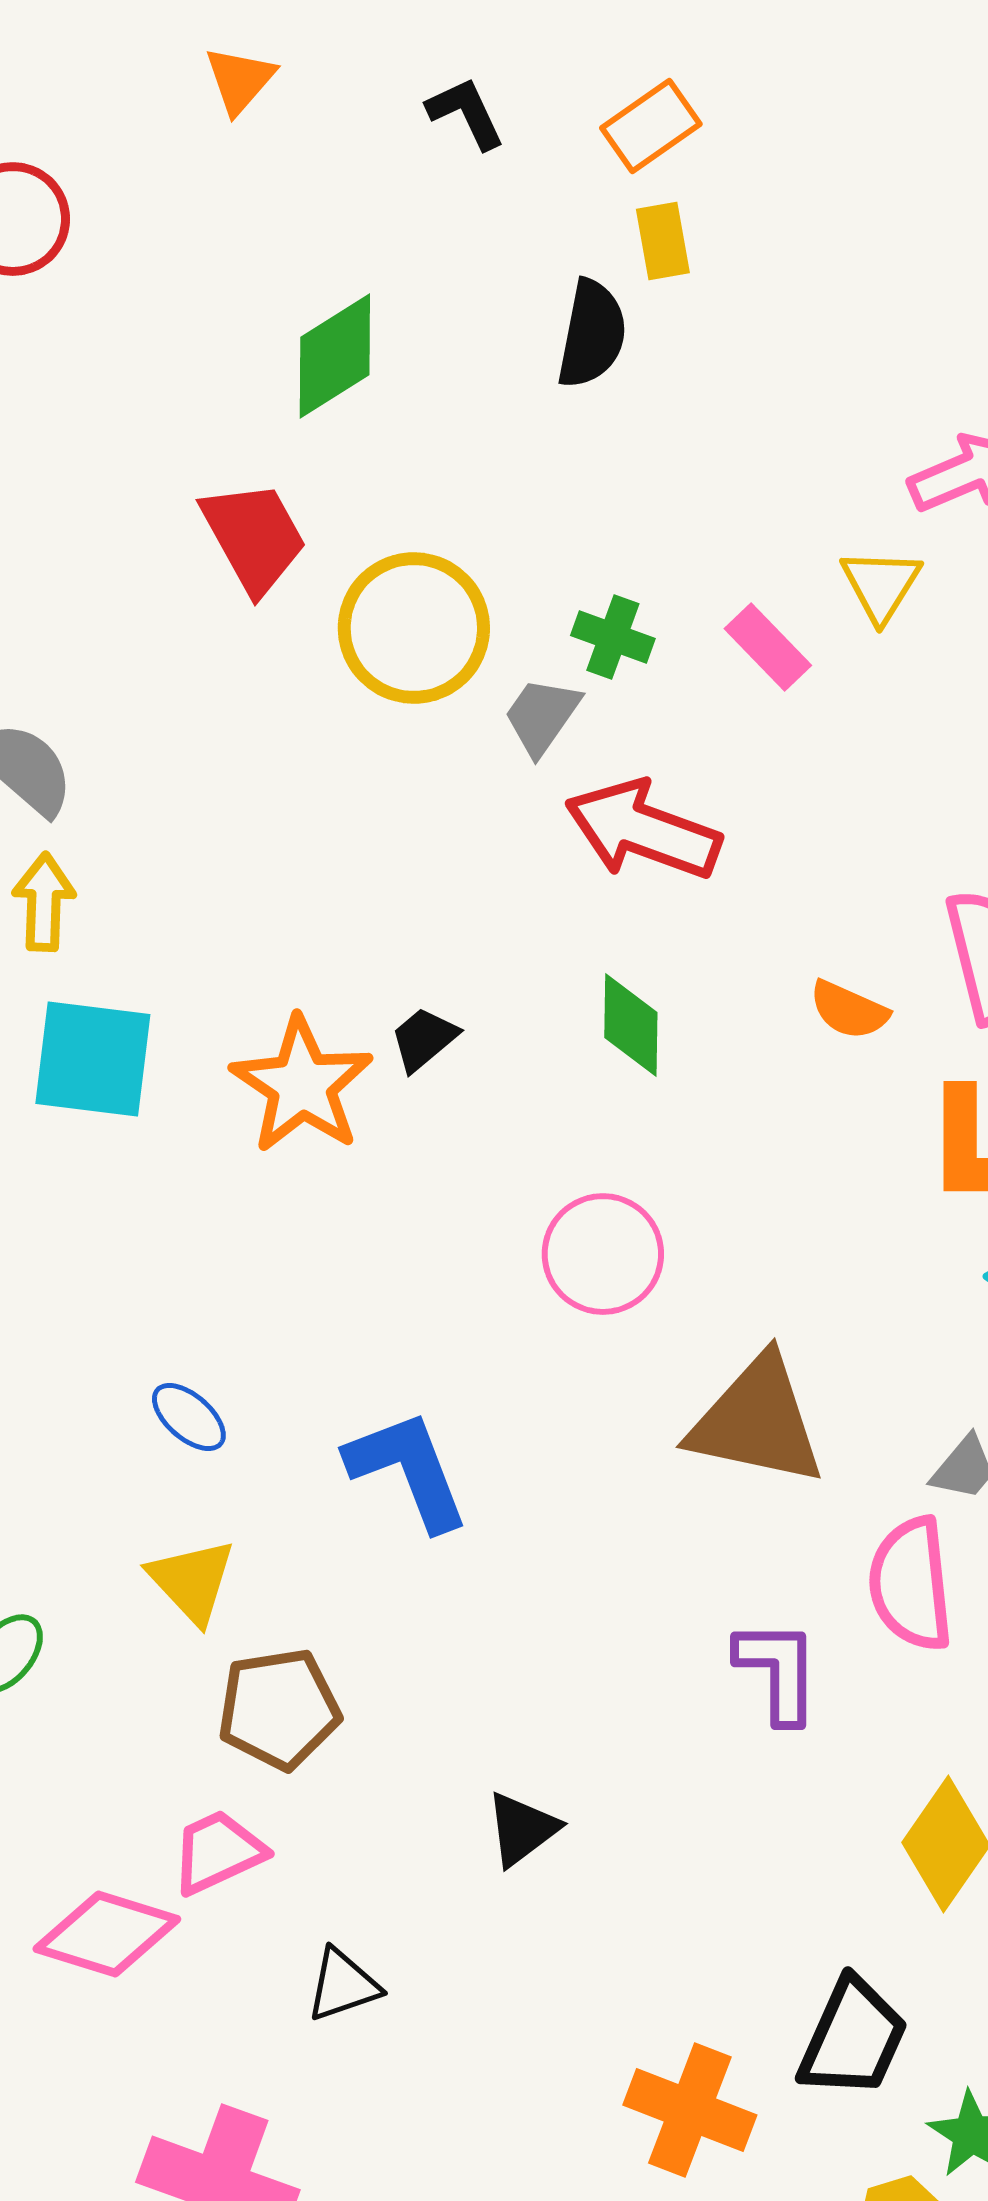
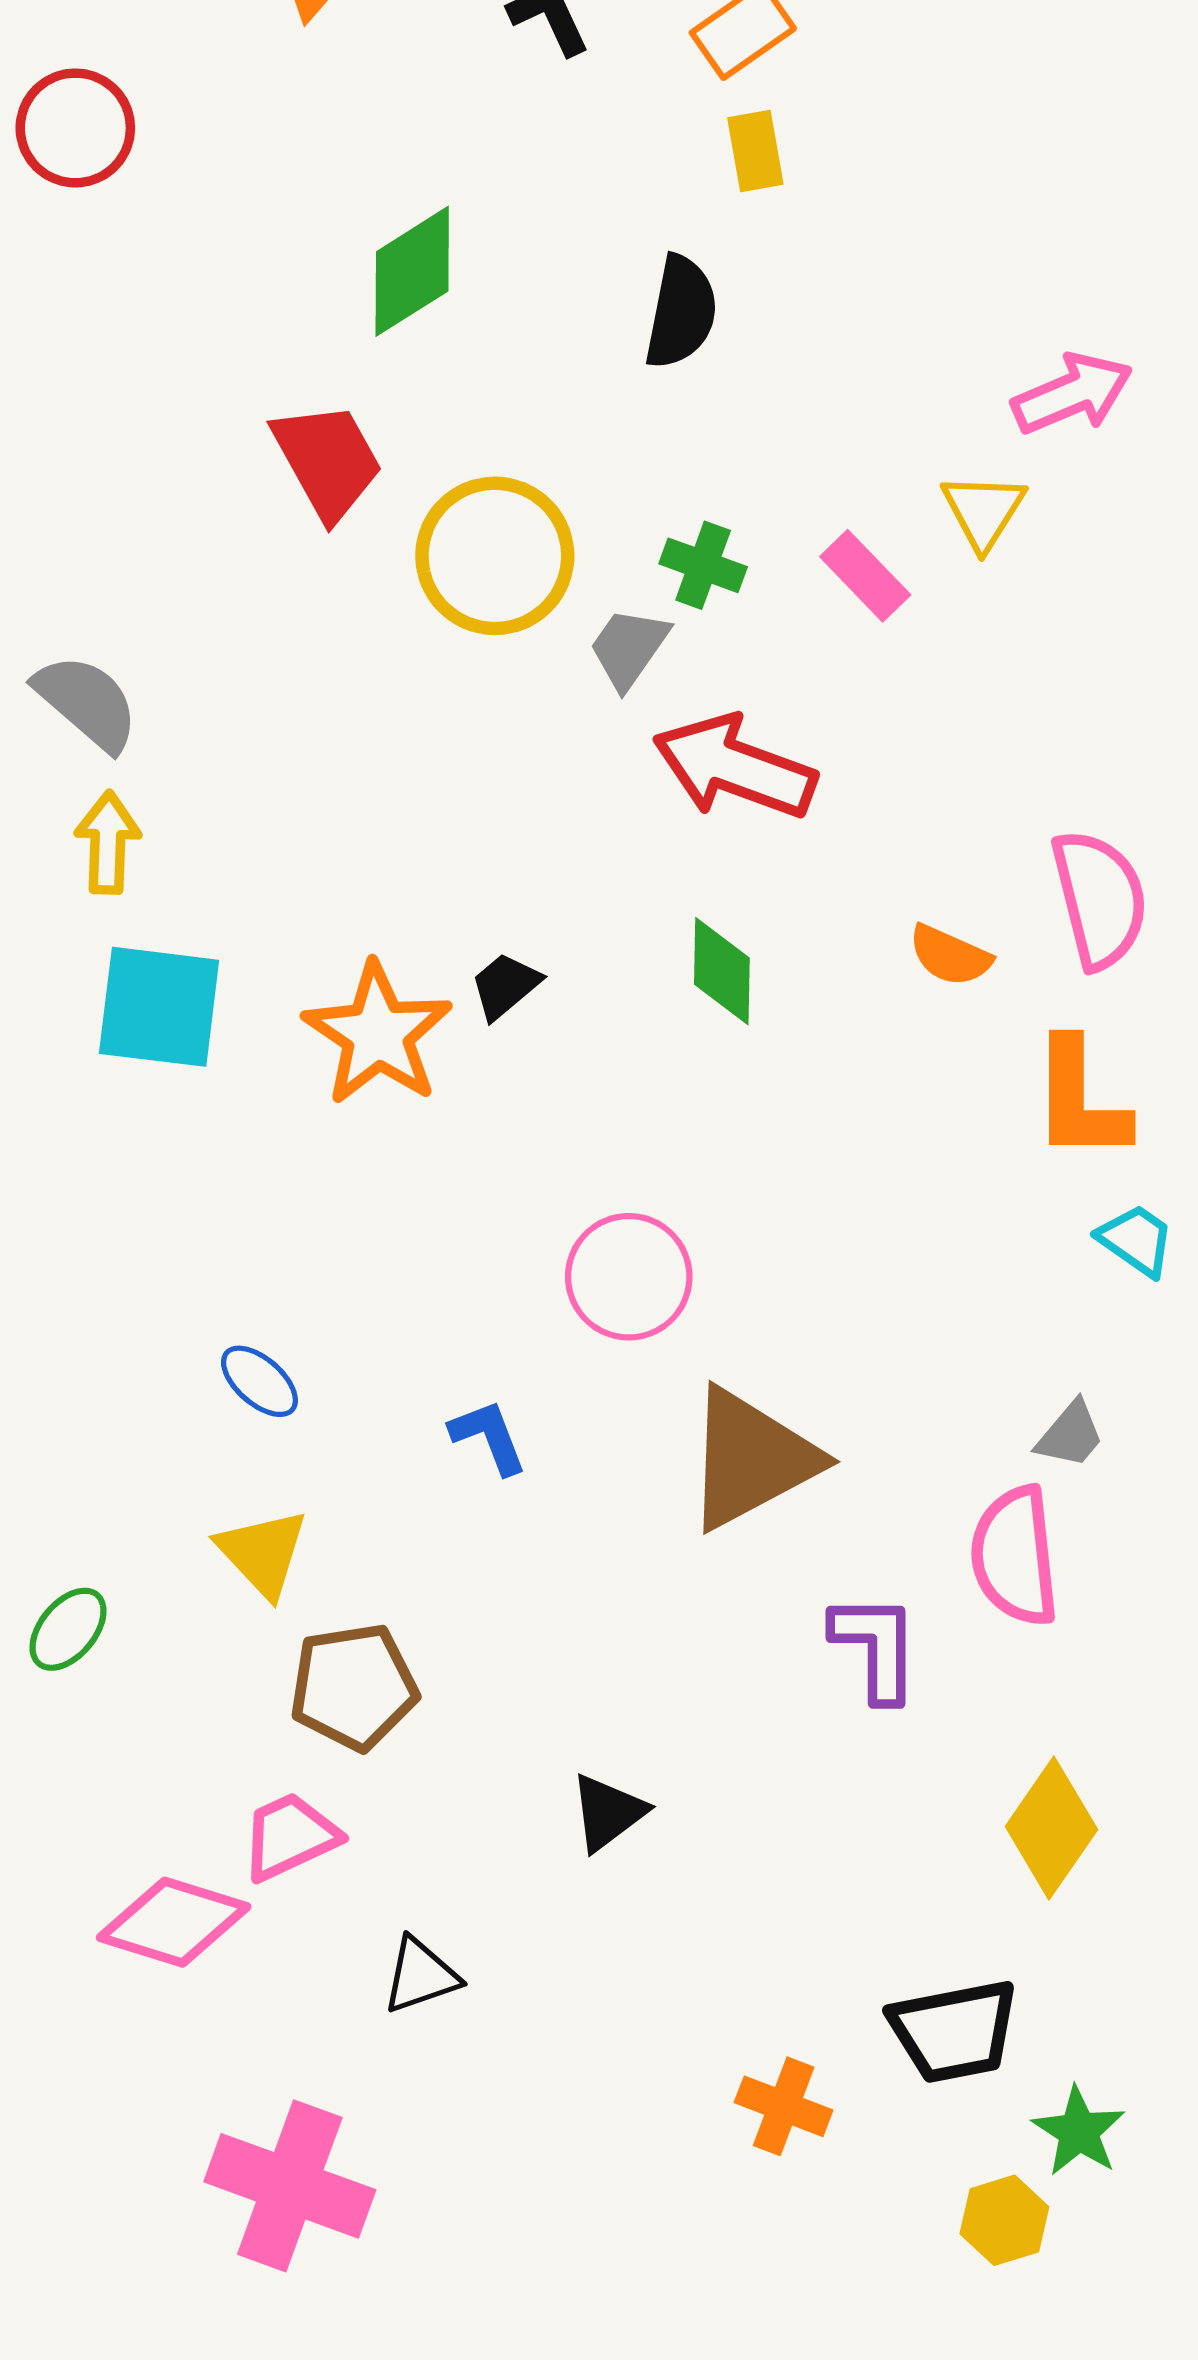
black semicircle: (592, 334) -> (681, 312), moved
pink circle: (603, 1254) -> (629, 1277), moved
brown triangle: (757, 1421) -> (751, 1459), moved, turned -40
blue L-shape: (408, 1470) -> (489, 1437), size x0.6
black trapezoid: (853, 2038) -> (954, 2031), turned 55
orange cross: (690, 2110) -> (784, 2106), size x0.7

